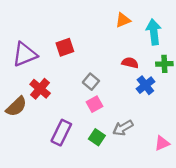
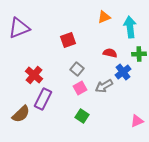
red square: (65, 47) -> (68, 40), moved
purple triangle: (25, 54) -> (19, 28), moved
brown semicircle: (16, 106) -> (21, 114), moved
gray arrow: (123, 128) -> (104, 86), moved
purple rectangle: (61, 133) -> (43, 99), moved

